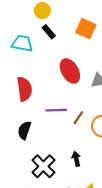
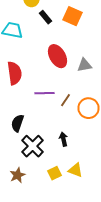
black rectangle: (49, 32) -> (46, 17), moved
black semicircle: (24, 130) -> (18, 123), moved

